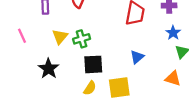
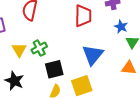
blue triangle: (137, 57) -> (93, 55), size x1.6

